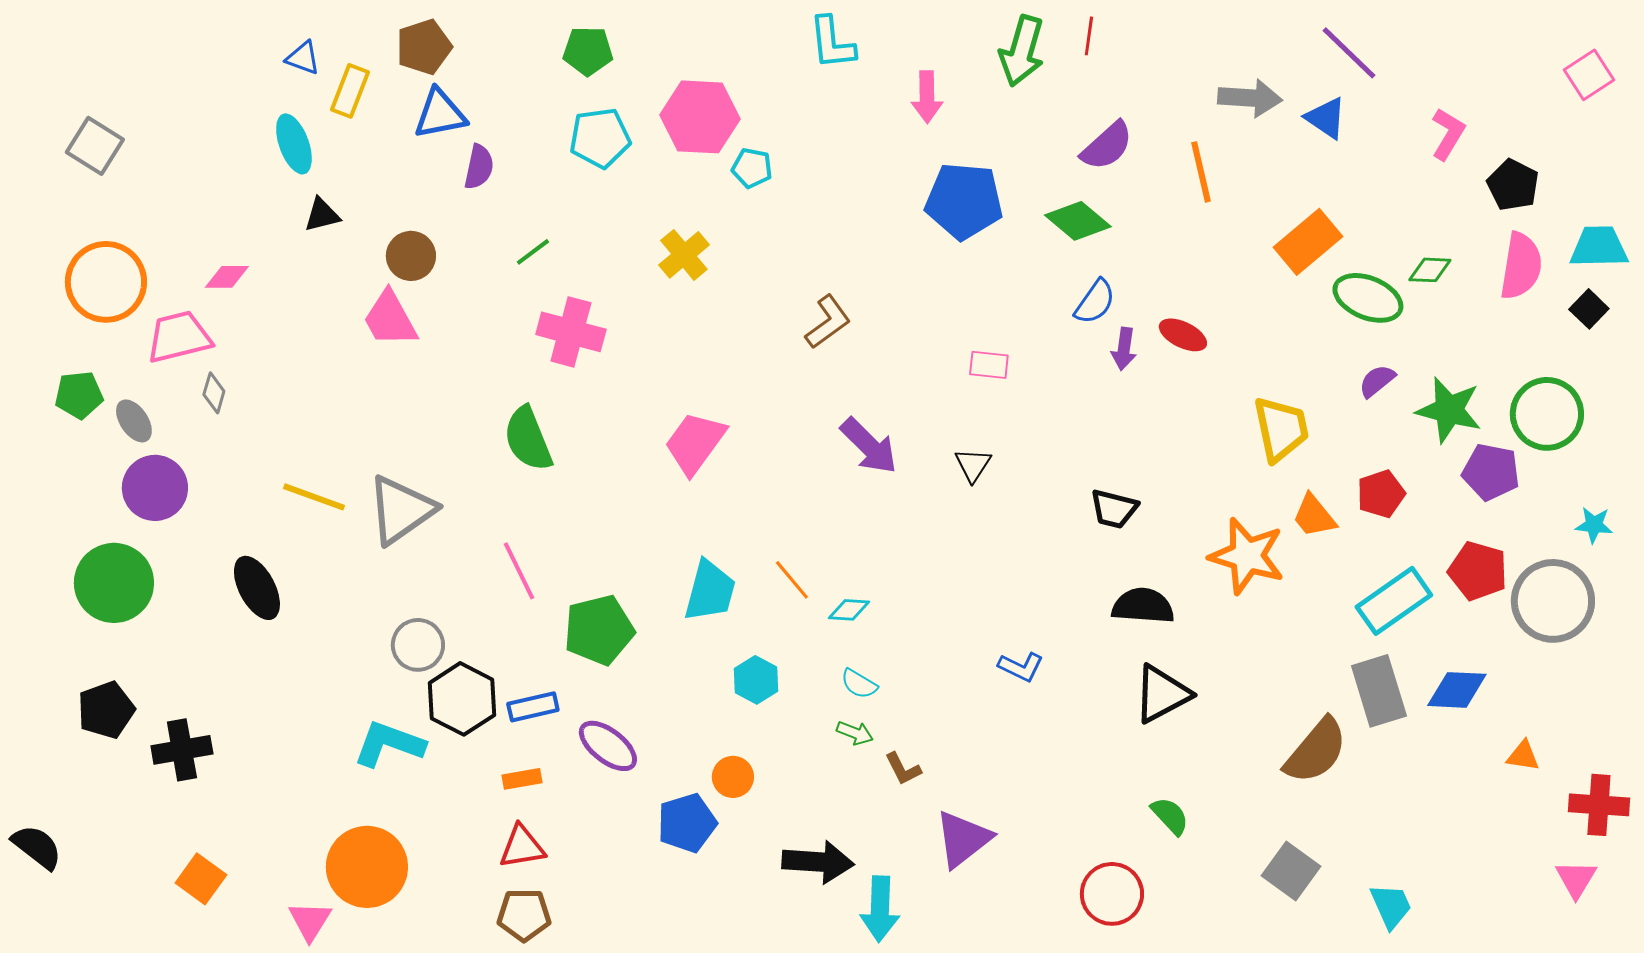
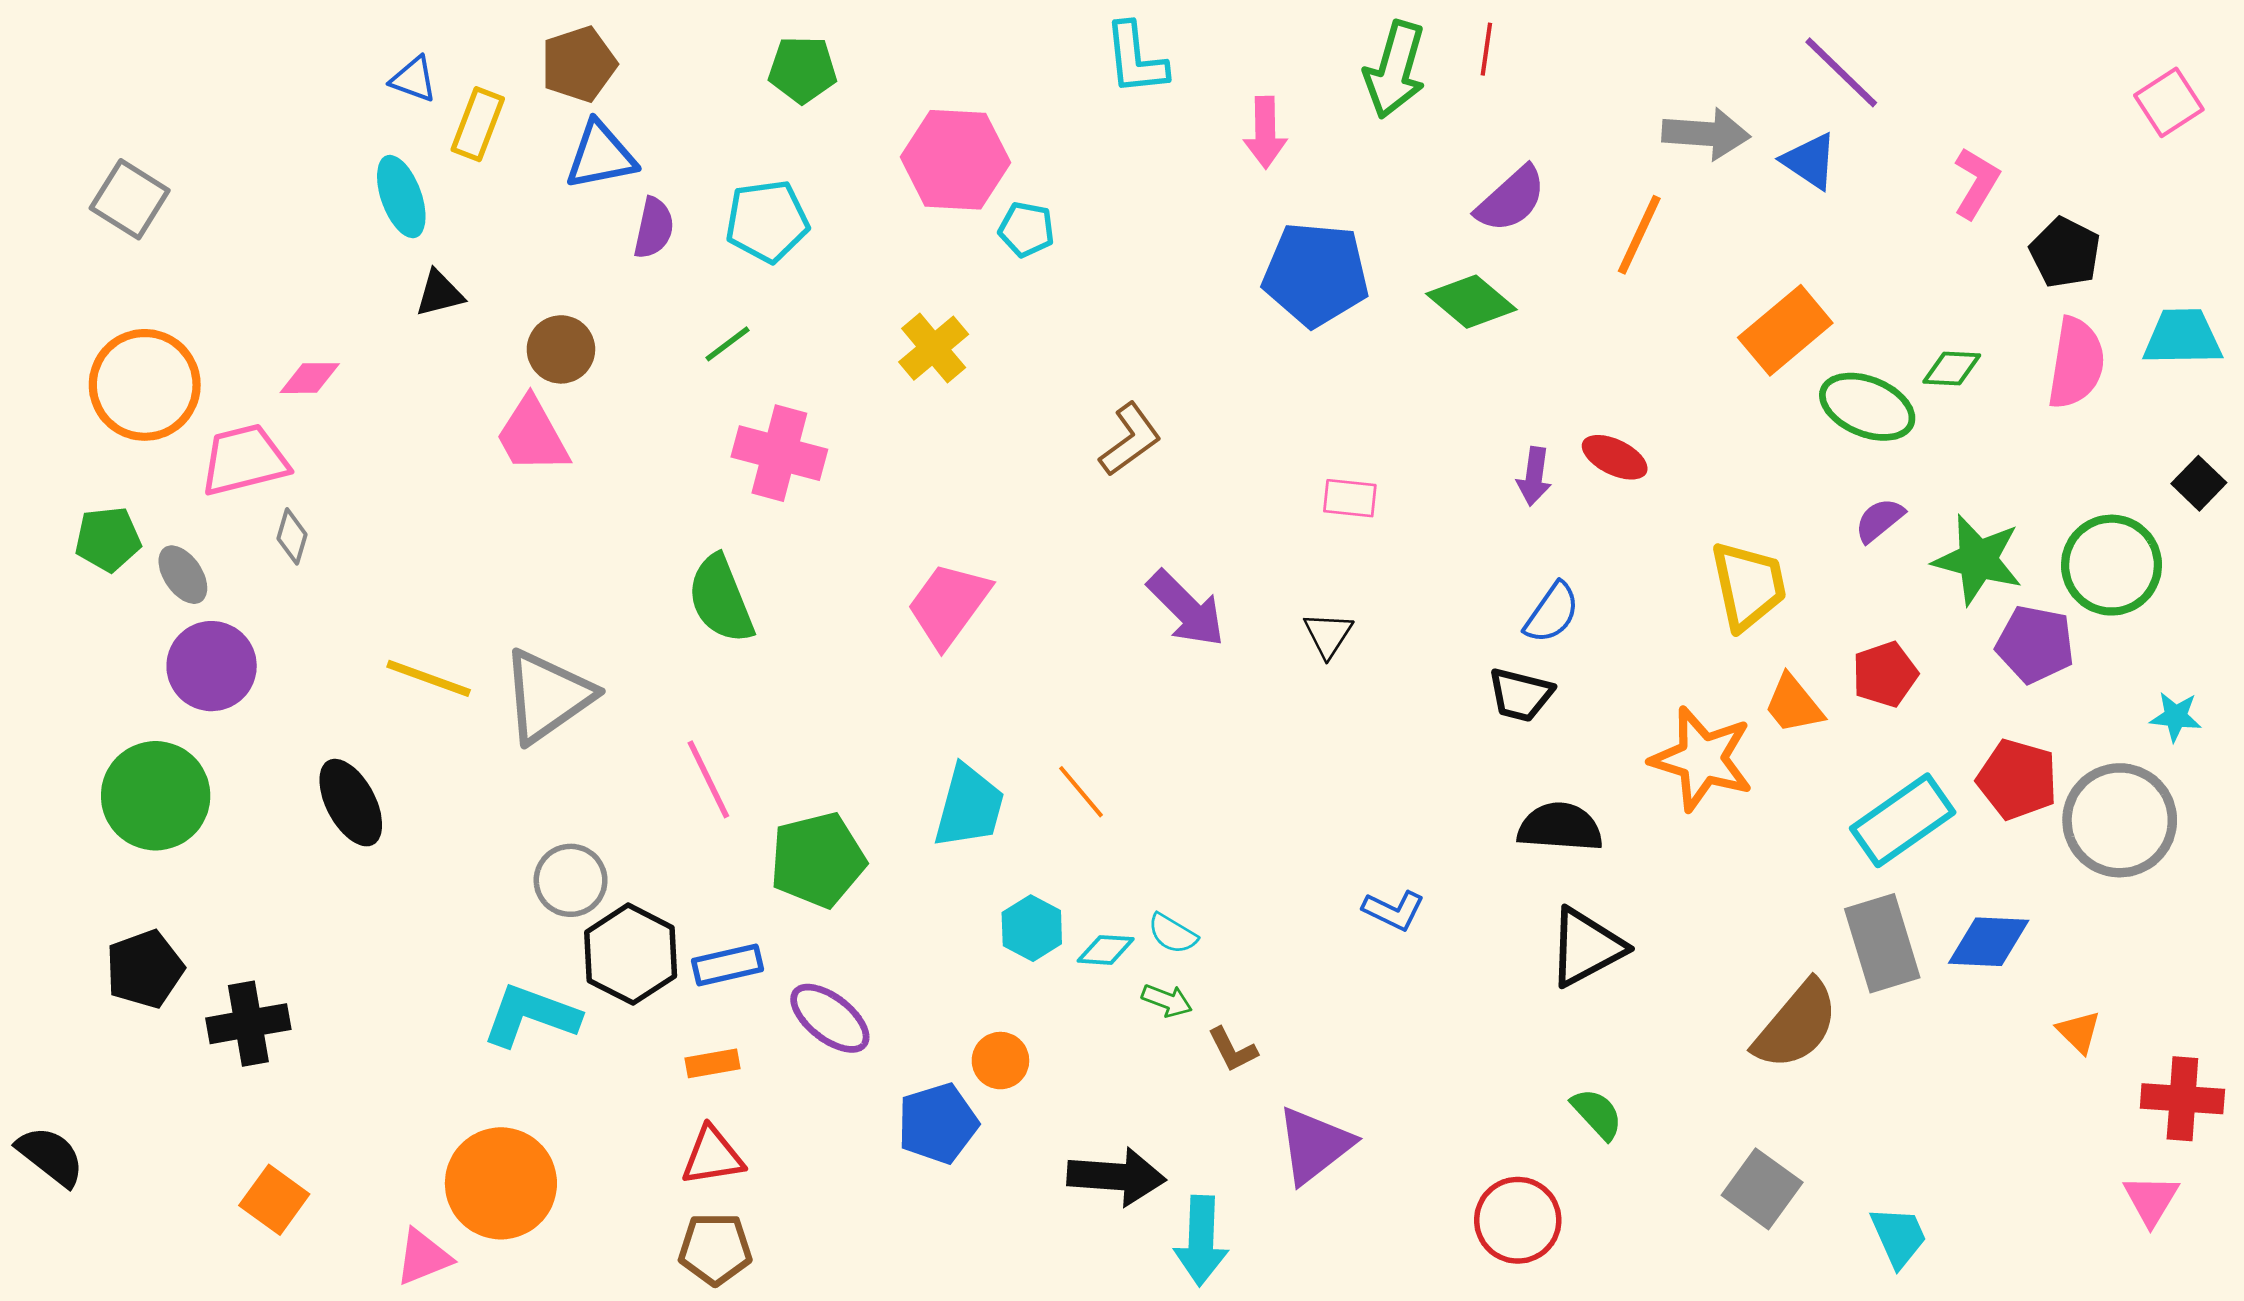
cyan pentagon: (600, 138) -> (767, 221), moved
orange line: (1201, 172) -> (1639, 235), turned 38
blue semicircle: (1095, 302) -> (1552, 613), moved
black square: (1589, 309) -> (2199, 483), moved
cyan diamond: (849, 610) -> (1106, 950), moved
orange triangle: (1523, 756) -> (2079, 1032), turned 36
pink triangle: (310, 921) -> (423, 1257), turned 36

